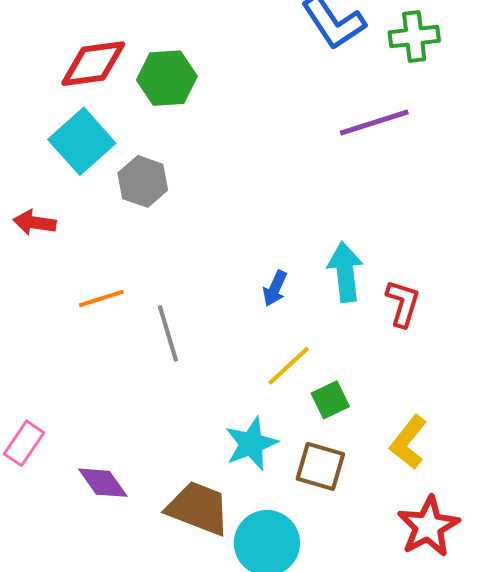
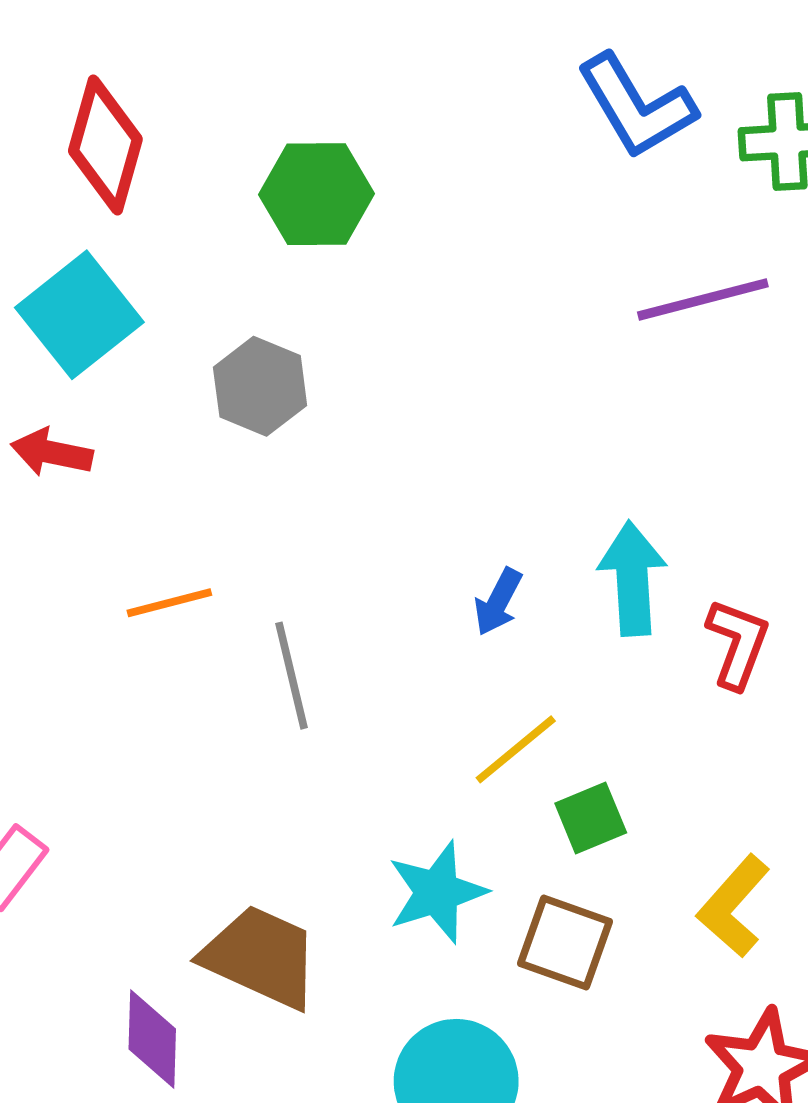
red diamond: (93, 64) -> (105, 145), moved, turned -70
cyan square: (82, 141) -> (79, 315), moved
purple diamond: (103, 483) -> (152, 1039), moved, turned 34
brown trapezoid: (198, 508) -> (261, 957), moved

